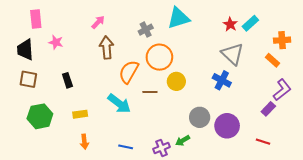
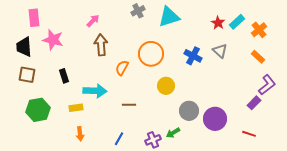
gray cross: (146, 30) -> (138, 11), moved
orange cross: (282, 40) -> (259, 30), moved, turned -35
pink star: (56, 42) -> (53, 40), size x1.5
gray triangle: (232, 54) -> (220, 51), size x0.7
orange semicircle: (129, 72) -> (122, 68), size x0.7
blue cross: (222, 80) -> (193, 56), moved
yellow circle: (176, 81) -> (166, 86), moved
brown line: (150, 92) -> (129, 105), moved
cyan arrow: (119, 104) -> (95, 91), moved, turned -35
blue line: (126, 147) -> (119, 139), turned -72

